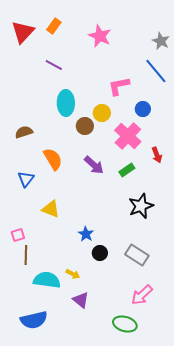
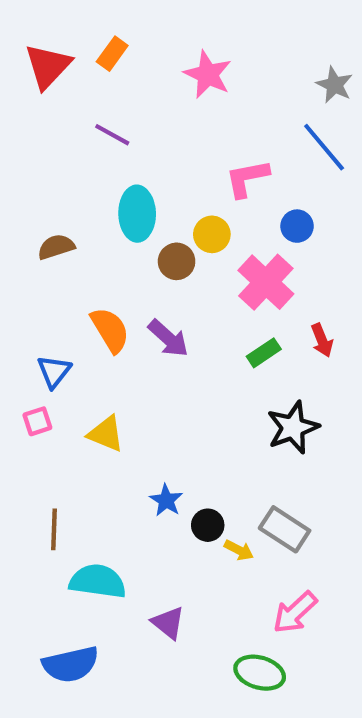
brown semicircle: (24, 132) -> (56, 247), moved
red arrow: (157, 155) -> (322, 340), moved
purple arrow: (94, 165) -> (168, 338), moved
blue star: (86, 234) -> (166, 500), moved
pink square: (18, 235) -> (37, 421), moved
yellow arrow: (73, 274) -> (239, 550), moved

